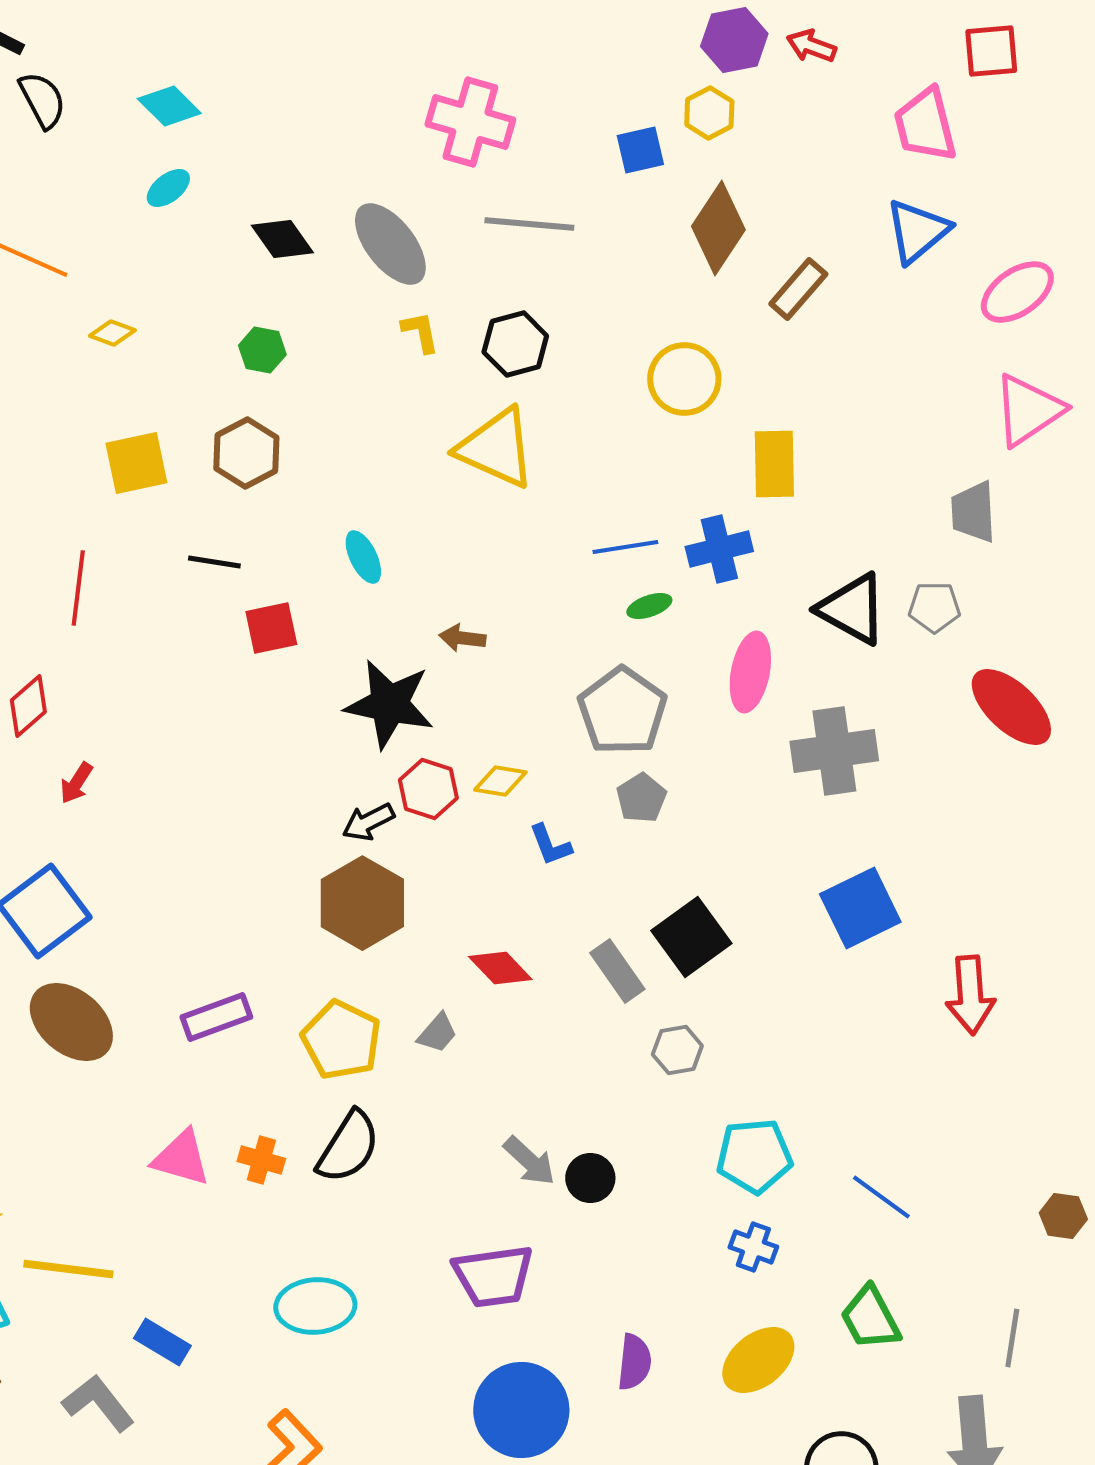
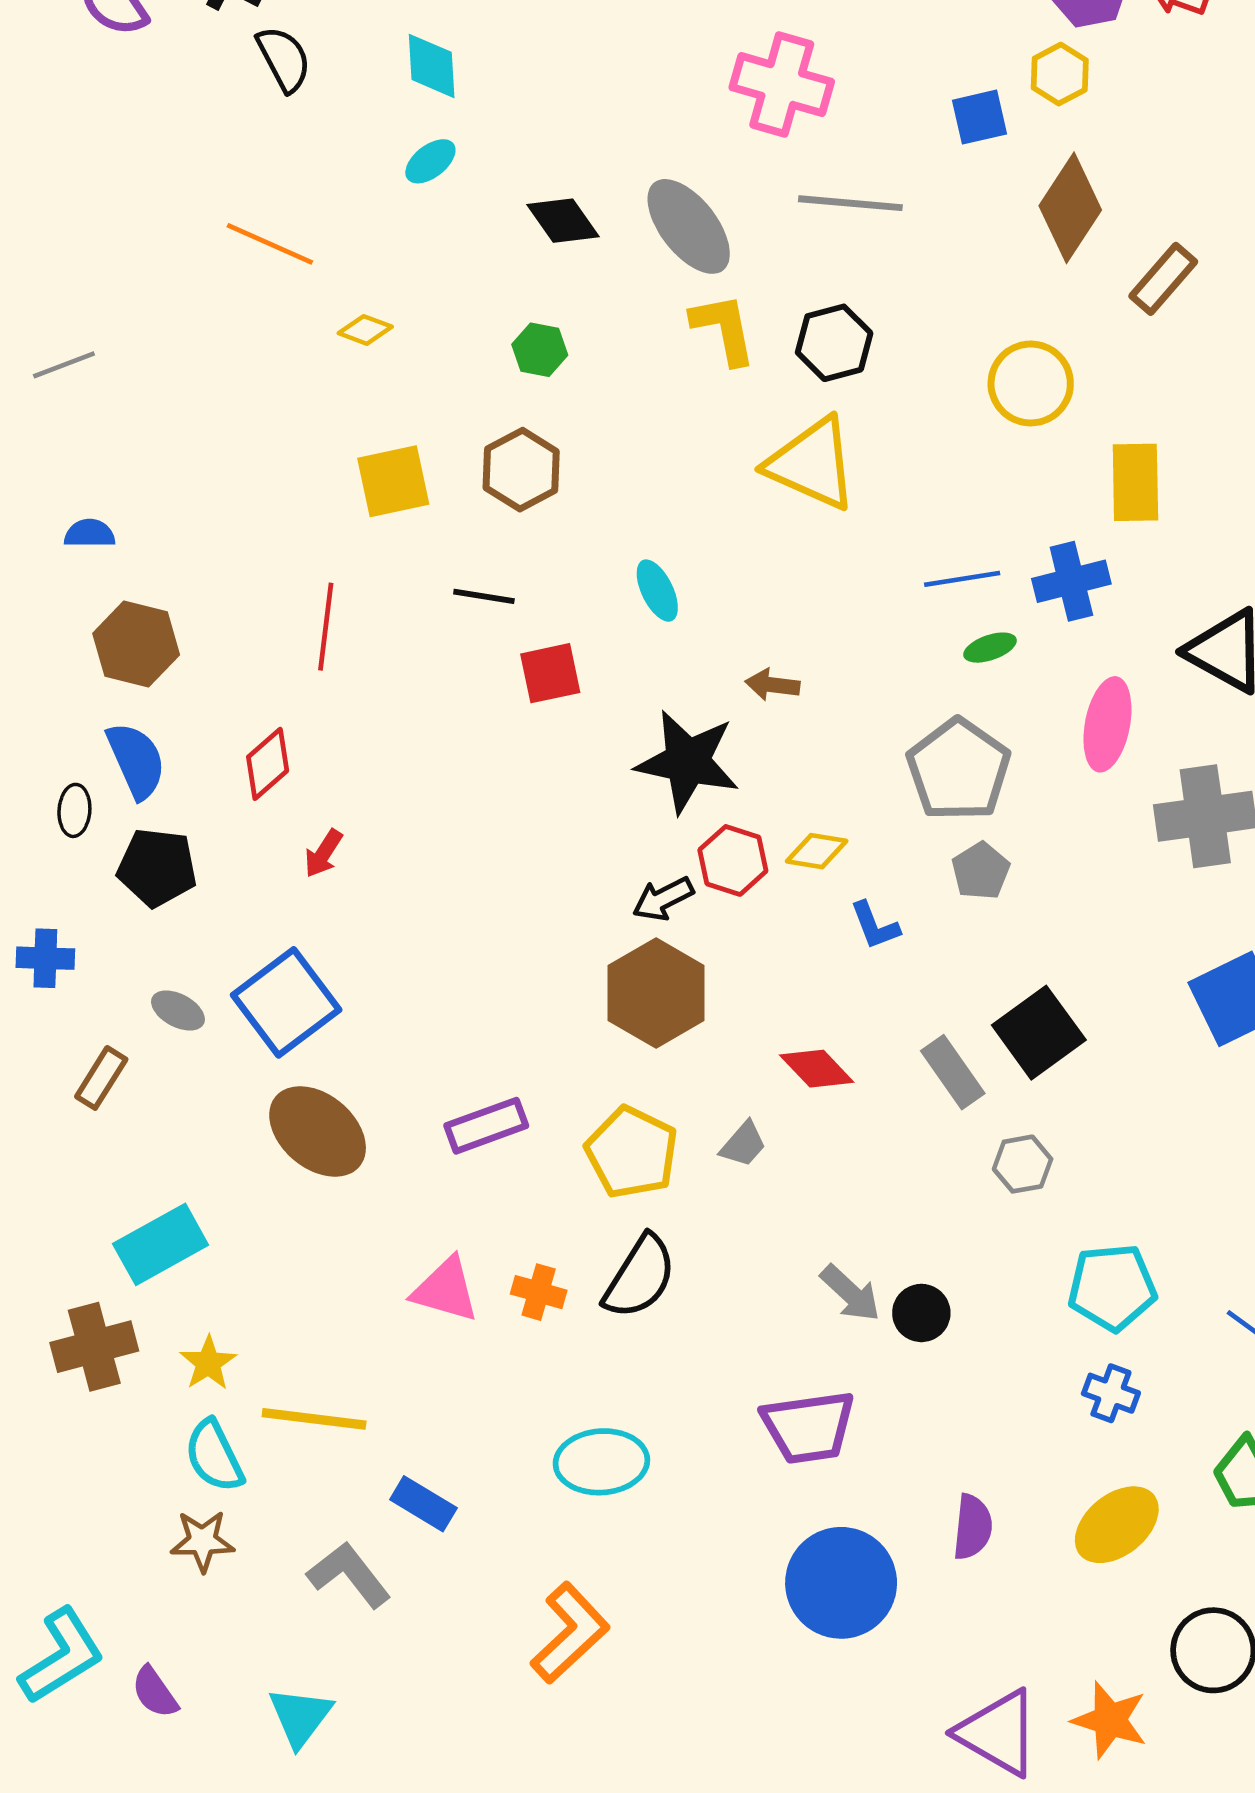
cyan diamond: (169, 106) -> (432, 66), turned 42
yellow L-shape: (420, 332) -> (724, 329), size x1.5

